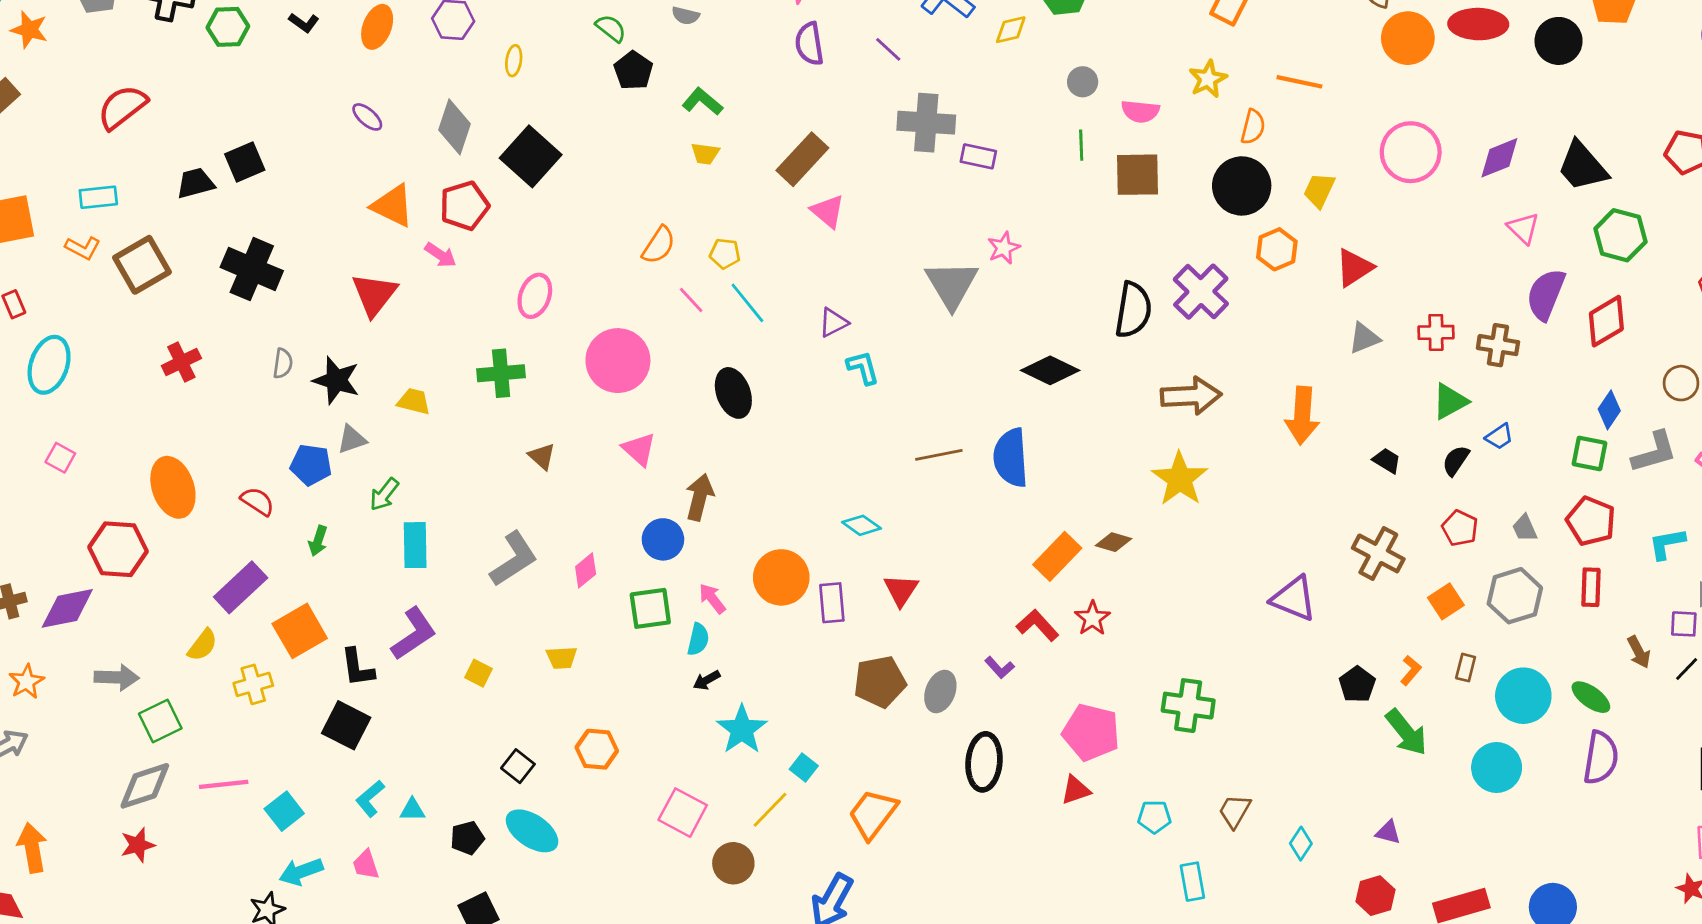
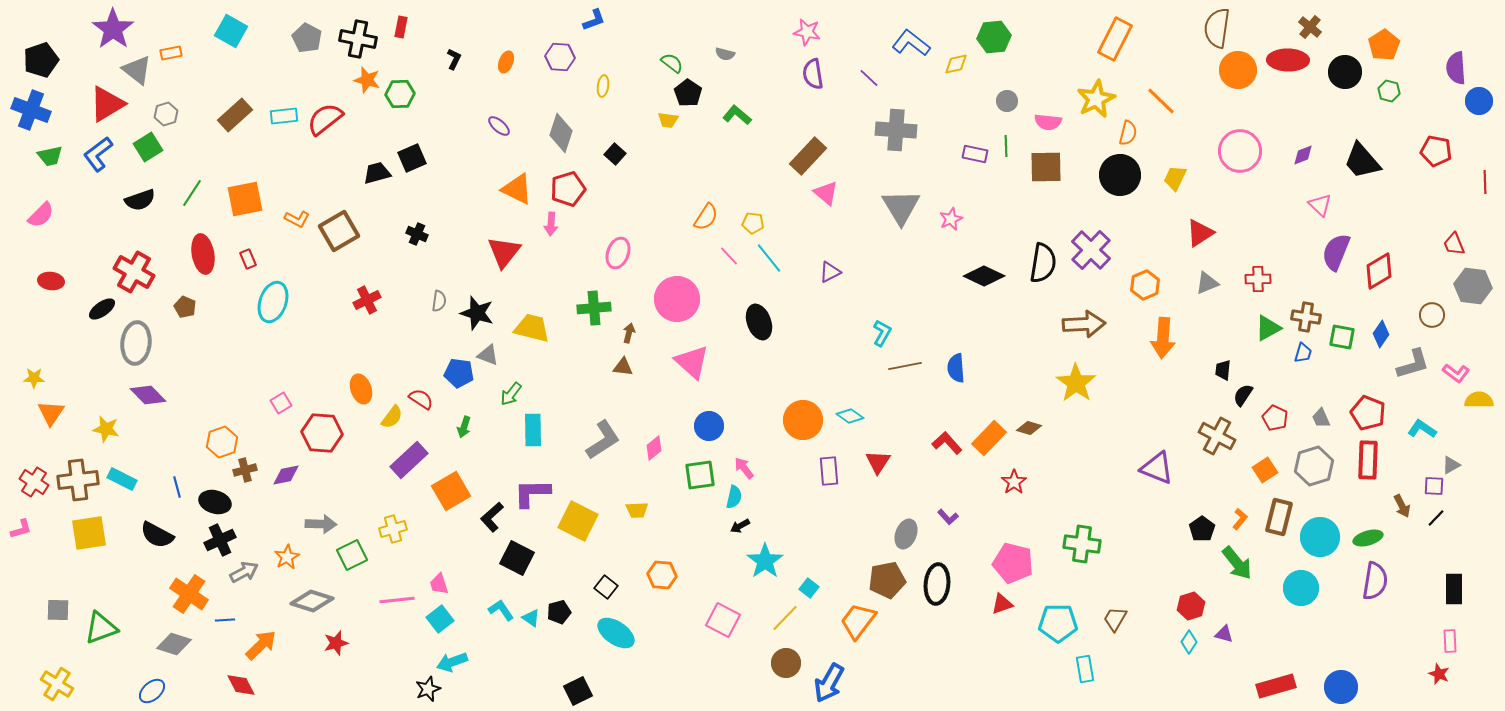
black L-shape: (304, 23) -> (454, 59), turned -100
green hexagon: (228, 27) -> (400, 94), moved
orange ellipse: (377, 27) -> (506, 62), size x0.7
orange star: (29, 30) -> (367, 80), moved
yellow star: (1208, 79) -> (1096, 99), size x1.4
orange line: (1299, 82) -> (1161, 101), turned 32
yellow trapezoid: (705, 154) -> (668, 120), moved
black square: (531, 156) -> (615, 154), size x0.5
purple rectangle: (978, 156) -> (975, 154), moved
purple diamond: (1499, 158) -> (1303, 155), size x0.7
cyan rectangle: (98, 197) -> (284, 116), moved
green hexagon: (1620, 235) -> (1389, 91), moved, size x0.6
orange hexagon: (1277, 249) -> (1145, 285), moved
pink arrow: (440, 255) -> (551, 224), turned 60
black cross: (252, 269) -> (417, 234), size x0.5
gray triangle: (952, 285) -> (901, 207), moved
brown cross: (1498, 345) -> (1306, 317), moved
cyan L-shape: (863, 368) -> (882, 333), moved, turned 44
black diamond: (1050, 370) -> (984, 276), moved
yellow trapezoid: (414, 401) -> (532, 328), size x1.5
blue trapezoid: (1499, 437) -> (1303, 353), turned -40
gray triangle: (352, 439) -> (488, 355), turned 40
pink triangle: (639, 449) -> (692, 362), size x1.4
green square: (1589, 454) -> (1342, 337), moved
brown triangle: (542, 456) -> (623, 367), turned -35
pink square: (60, 458) -> (281, 403), moved, turned 30
blue semicircle: (1011, 458) -> (956, 368), size x0.7
black trapezoid: (1387, 461) -> (1223, 370), turned -115
black semicircle: (1456, 461) -> (1243, 395), moved
orange ellipse: (173, 487) -> (361, 389), size x0.7
brown arrow: (700, 497) -> (629, 333), moved, size x0.6
cyan L-shape: (1667, 544) -> (1422, 429), turned 44
orange circle: (781, 577) -> (803, 420), moved
red rectangle: (1591, 587) -> (1368, 460), size x1.4
purple diamond: (67, 608) -> (286, 475), size x0.7
red L-shape: (1038, 625) -> (947, 443), moved
purple L-shape: (414, 634) -> (532, 493), turned -147
yellow semicircle: (203, 645) -> (392, 417), moved
black L-shape: (357, 668) -> (492, 517), turned 56
brown rectangle: (1466, 668) -> (1279, 517), size x1.8
yellow square: (479, 673) -> (578, 521), size x2.0
orange star: (27, 682) -> (287, 557), moved
brown pentagon: (880, 682) -> (887, 580), moved
yellow cross: (253, 684) -> (393, 529), moved
green ellipse: (1591, 697) -> (1368, 538), turned -52
black square: (346, 725) -> (517, 558), moved
gray diamond: (145, 786) -> (312, 601), moved, turned 36
cyan L-shape: (370, 798) -> (501, 610), turned 96
cyan triangle: (412, 810) -> (531, 618), turned 36
cyan pentagon: (1154, 817) -> (1058, 623), size x1.6
black pentagon: (467, 838) -> (559, 612), moved
cyan diamond: (1301, 844) -> (1189, 642), moved
orange arrow: (32, 848) -> (261, 645), turned 56
brown circle: (733, 863) -> (786, 663), moved
pink trapezoid: (366, 865) -> (439, 584), moved
red hexagon: (1375, 896) -> (1191, 606), moved

